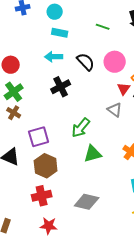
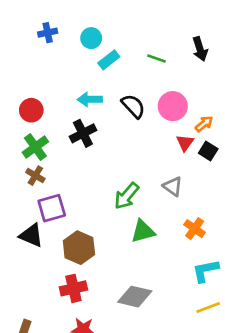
cyan rectangle: (60, 33) -> (109, 60), moved, turned -49
black cross: (61, 87) -> (83, 133), moved
gray triangle: (115, 110) -> (173, 186), moved
purple square: (39, 137) -> (52, 208), moved

